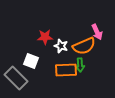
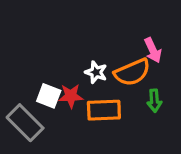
red star: (45, 37) -> (71, 96), moved
green arrow: (80, 65) -> (154, 101), moved

